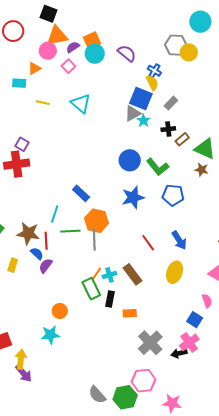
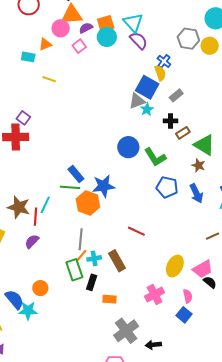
yellow circle: (189, 52) -> (210, 46), moved
cyan triangle: (81, 103) -> (133, 23), moved
blue star: (133, 197) -> (104, 186), moved
cyan line: (55, 214) -> (45, 205), moved
green line: (70, 231) -> (70, 187), moved
gray line: (94, 240) -> (81, 239), moved
blue arrow: (179, 240) -> (196, 193), moved
red line: (148, 243) -> (136, 231), turned -36
blue semicircle: (37, 254) -> (14, 299), moved, size x1.5
yellow ellipse: (175, 272) -> (175, 266), moved
blue square: (195, 320) -> (184, 315), moved
pink cross: (189, 342) -> (155, 294), moved

